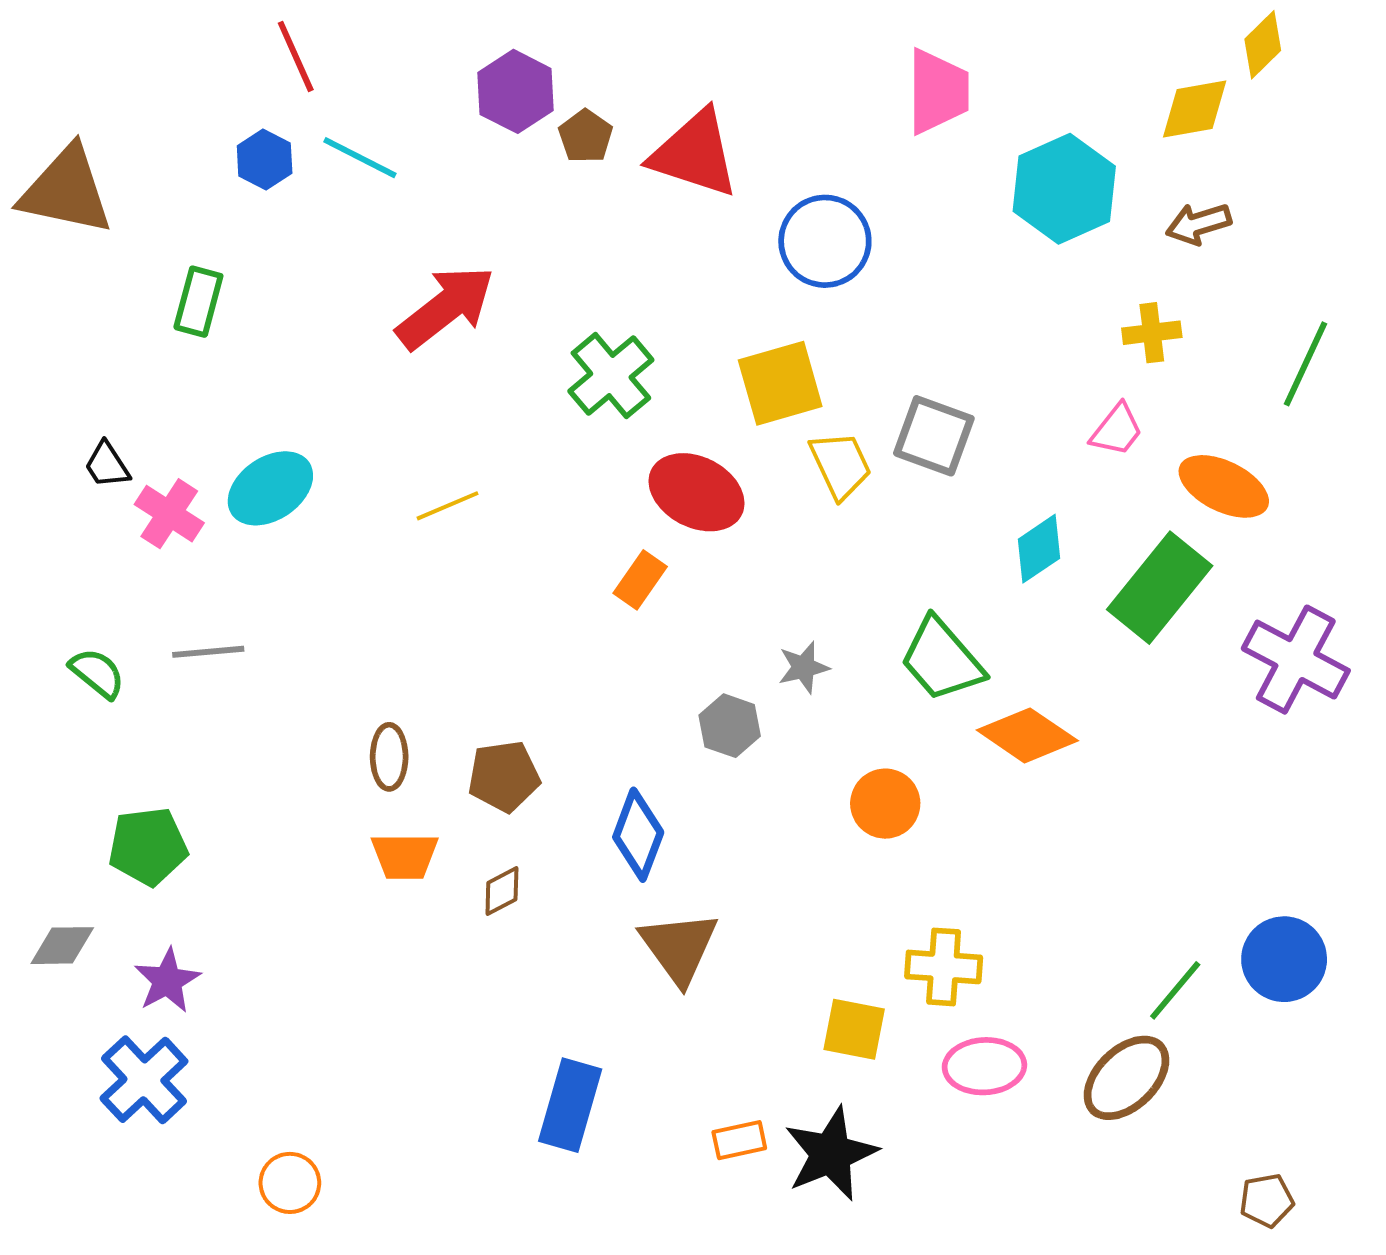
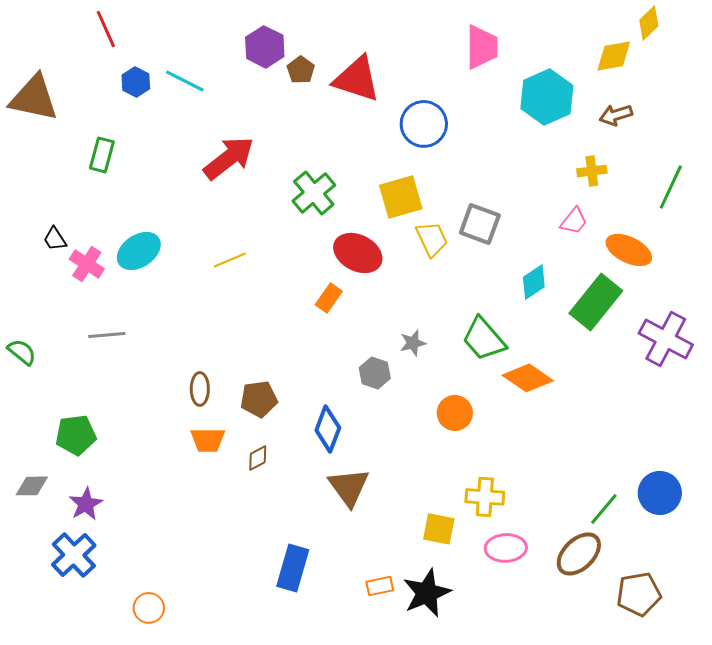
red line: (296, 56) -> (106, 29), moved
green semicircle: (97, 673) -> (22, 352), moved
brown pentagon: (1267, 1200) -> (639, 594), moved, size x1.6

